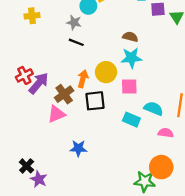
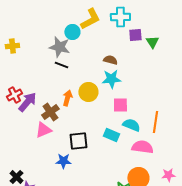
yellow cross: (32, 16) -> (12, 46), moved
gray star: (74, 22) -> (59, 47), size x1.5
pink square: (129, 86) -> (120, 105), moved
black square: (95, 101) -> (78, 141), moved
pink semicircle: (166, 133) -> (142, 147), size x1.5

